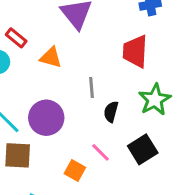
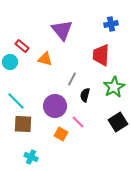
gray line: (91, 88) -> (72, 79), turned 32
purple circle: (46, 118) -> (55, 106), moved
black square: (143, 149) -> (118, 122), moved

